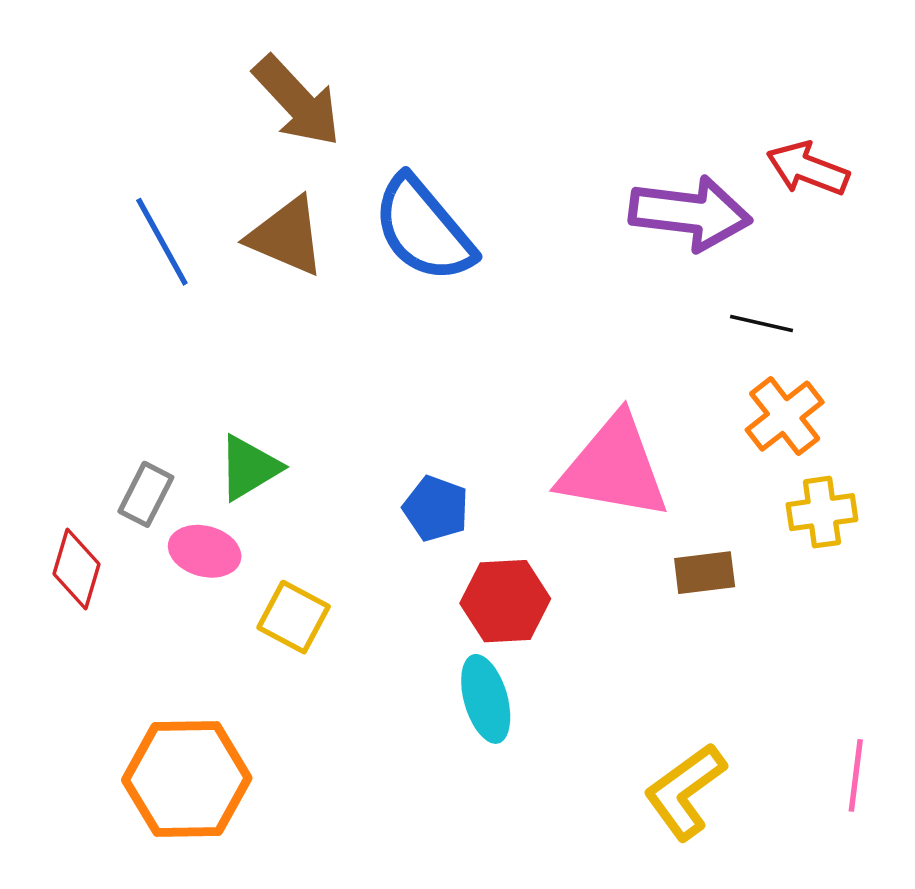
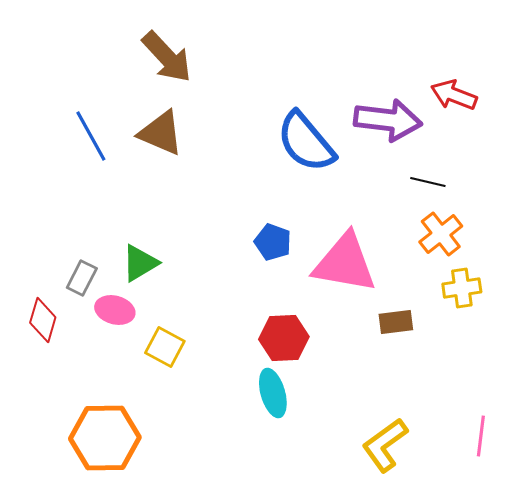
blue semicircle: (423, 229) -> (306, 142), moved
blue pentagon: (436, 509) -> (273, 242), moved

